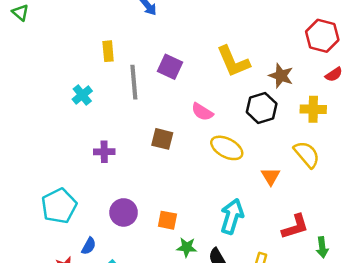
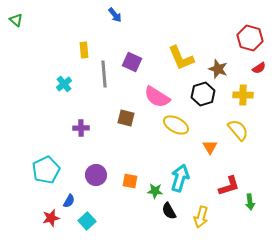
pink semicircle: (202, 112) -> (157, 97), size x1.5
green star: (187, 247) -> (155, 191), moved

